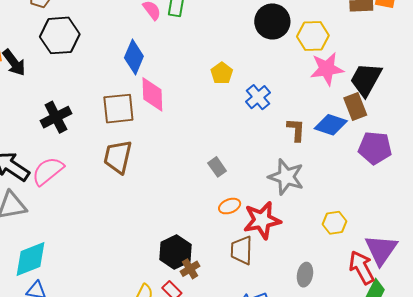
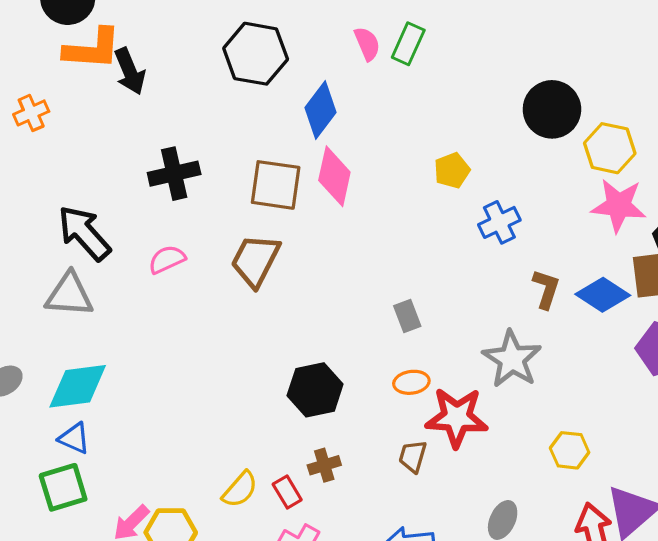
black hexagon: (60, 35) -> (256, 54), moved
pink semicircle: (48, 171) -> (167, 259), moved, size x0.7
brown trapezoid: (242, 250) -> (413, 456), size x0.7
black hexagon: (175, 252) -> (315, 390), moved

